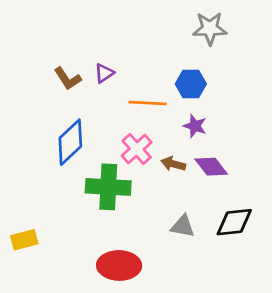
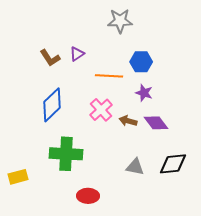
gray star: (210, 28) -> (120, 21), moved
green cross: (108, 187) -> (66, 154), moved
red ellipse: (119, 265) -> (88, 196), size x0.7

